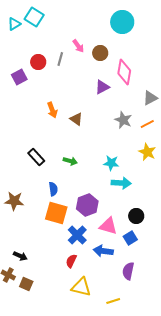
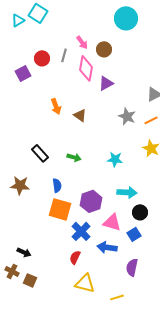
pink diamond: (124, 72) -> (86, 68), moved
cyan arrow: (121, 183) -> (127, 192), moved
brown star: (14, 201) -> (20, 185), moved

